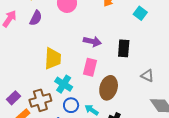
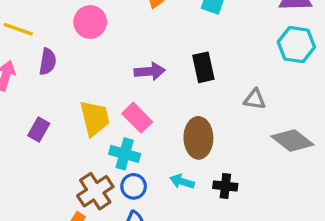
pink rectangle: (90, 67) -> (137, 118), moved, turned -42
purple rectangle: (13, 98) -> (39, 129), moved
blue circle: (71, 105) -> (134, 186), moved

